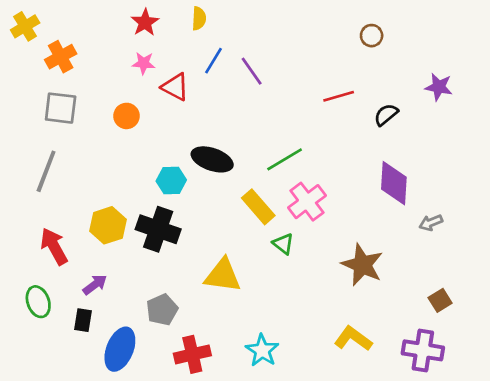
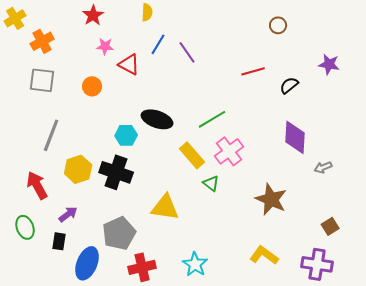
red star: (145, 22) -> (93, 15), moved
gray line: (46, 171) -> (51, 135), moved
gray pentagon: (162, 310) -> (119, 233), size x1.4

